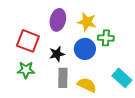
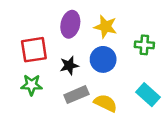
green cross: (106, 38) -> (144, 45), moved
red square: (28, 41) -> (34, 50), turned -30
gray rectangle: (63, 78) -> (76, 95), turned 66

